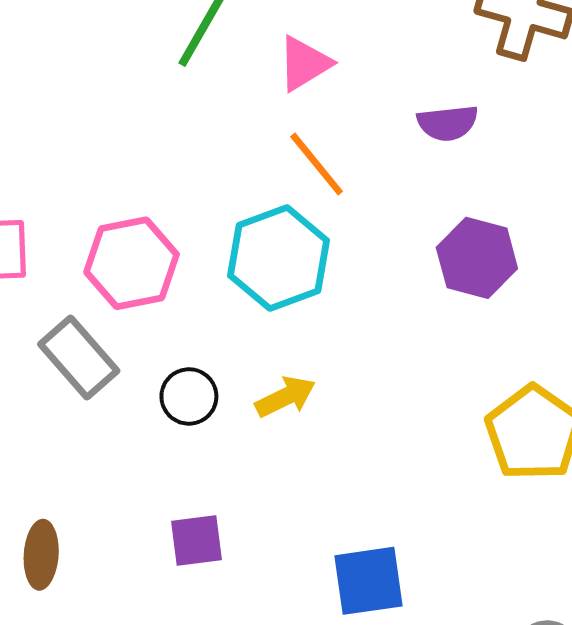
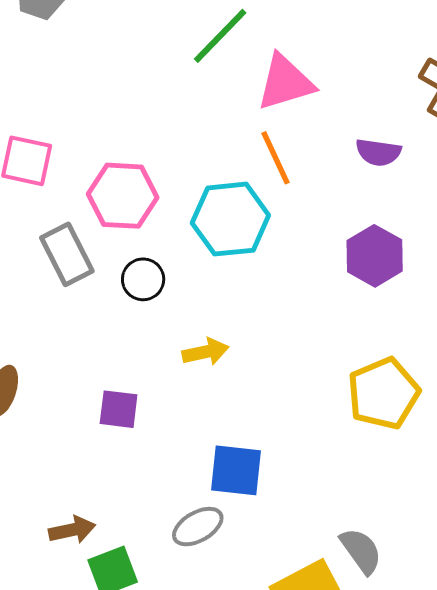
pink triangle: (304, 63) -> (285, 82), size x1.4
black circle: (189, 396) -> (143, 279), moved
yellow arrow: (286, 397) -> (205, 352), moved

